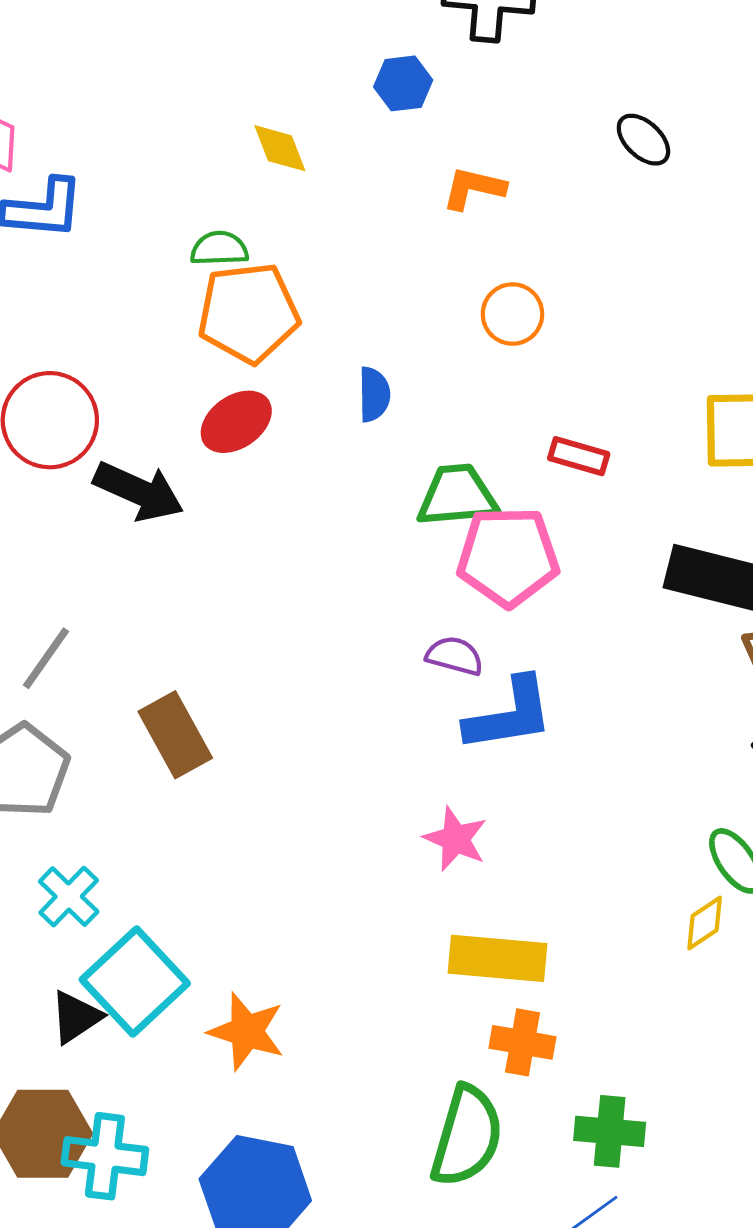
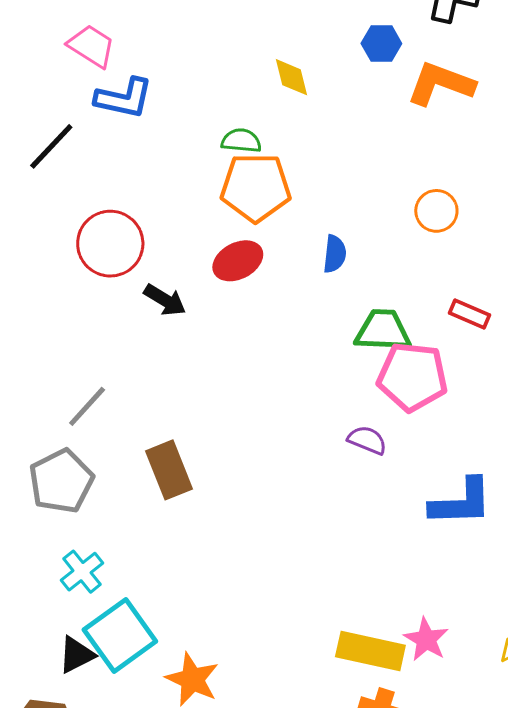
orange L-shape: (474, 188) -> (441, 84), moved, size x1.5
black arrow: (139, 491) -> (165, 300), size x0.7
blue L-shape: (509, 715) -> (461, 502), moved
pink star: (455, 839) -> (426, 639), moved

